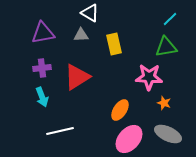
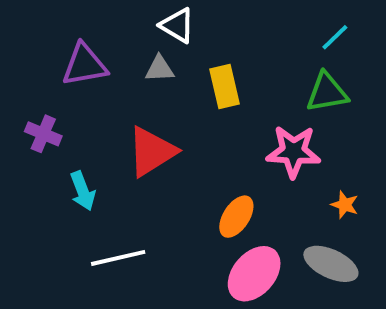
purple cross: (42, 68) -> (43, 134), moved, turned 30
orange star: (164, 103) -> (345, 205), moved

